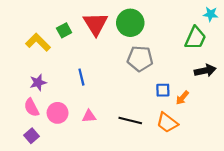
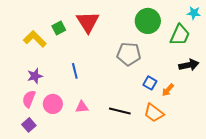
green circle: (130, 23) -> (148, 21), moved
blue square: (163, 90) -> (150, 83), turned 32
pink semicircle: (31, 107) -> (29, 99), turned 48

